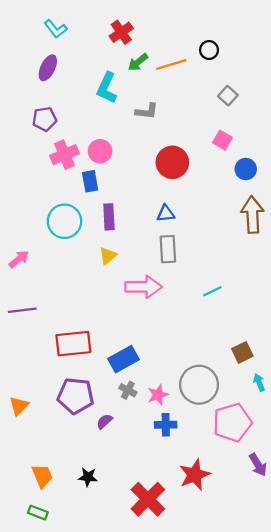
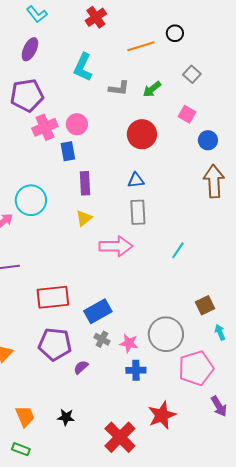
green arrow: (138, 62) -> (152, 89), moved
purple pentagon: (44, 119) -> (27, 95), size x1.5
cyan circle: (64, 221) -> (31, 200), moved
cyan line: (212, 291) -> (178, 250), turned -30
pink star: (158, 395) -> (129, 343), turned 30

